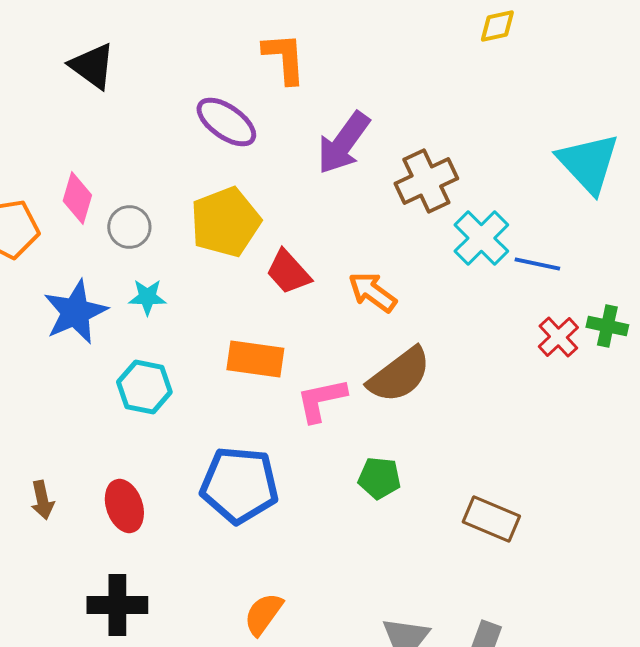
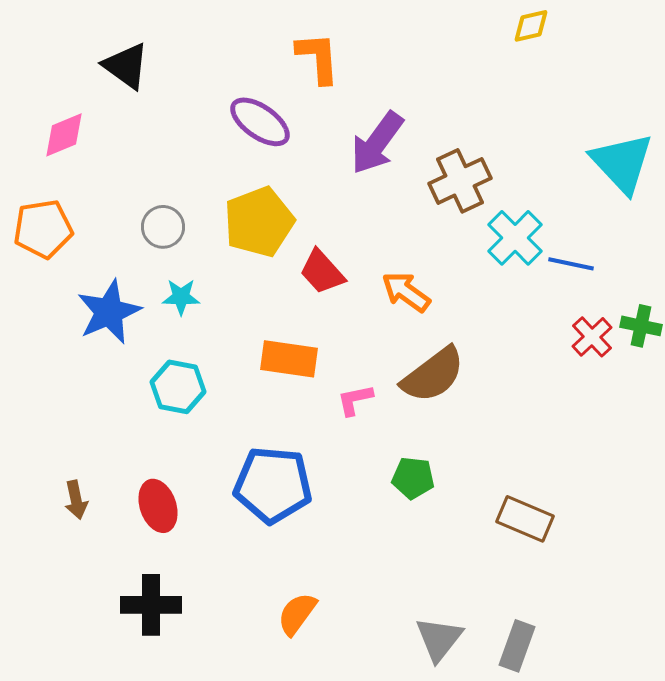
pink diamond: (77, 198) -> (64, 135), moved, turned 51
pink L-shape: (321, 400) -> (355, 400), size x0.7

